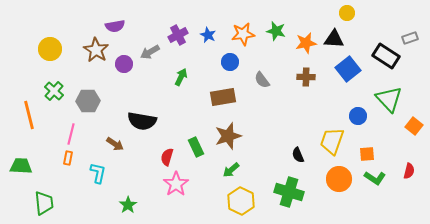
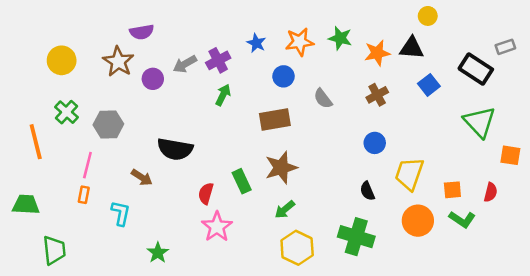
purple cross: (178, 35) -> (218, 60), moved
blue square: (348, 69) -> (429, 85), size x0.7
brown cross: (306, 77) -> (377, 95), turned -30
blue circle: (358, 116) -> (375, 143), moved
orange square: (414, 126) -> (510, 155), turned -30
red semicircle: (409, 171) -> (491, 192), moved

